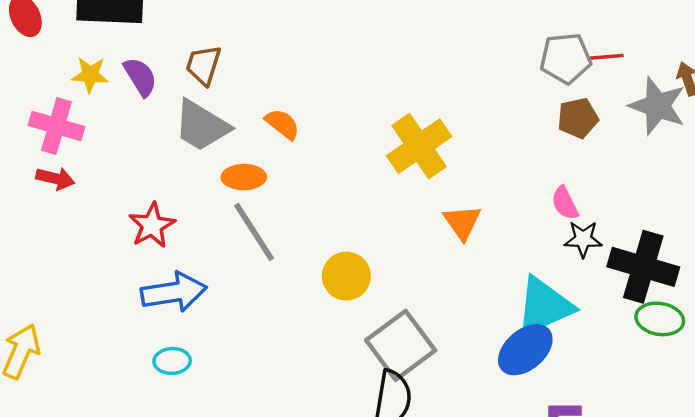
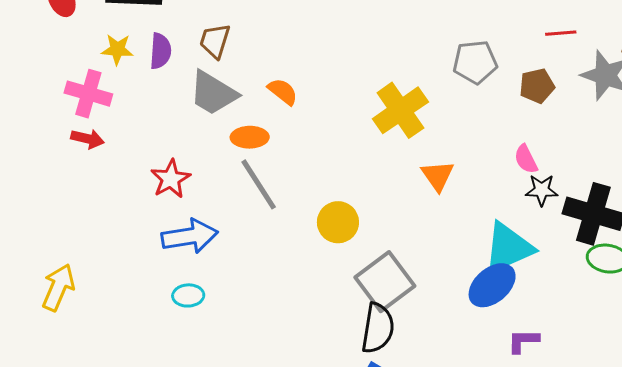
gray pentagon: (566, 58) -> (475, 62), moved
purple semicircle: (140, 77) -> (160, 51), turned 36

